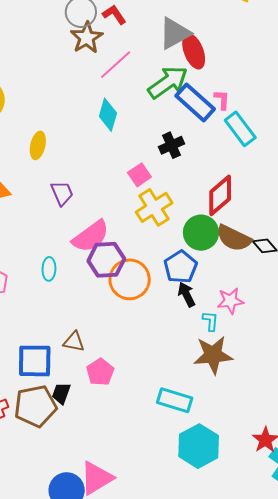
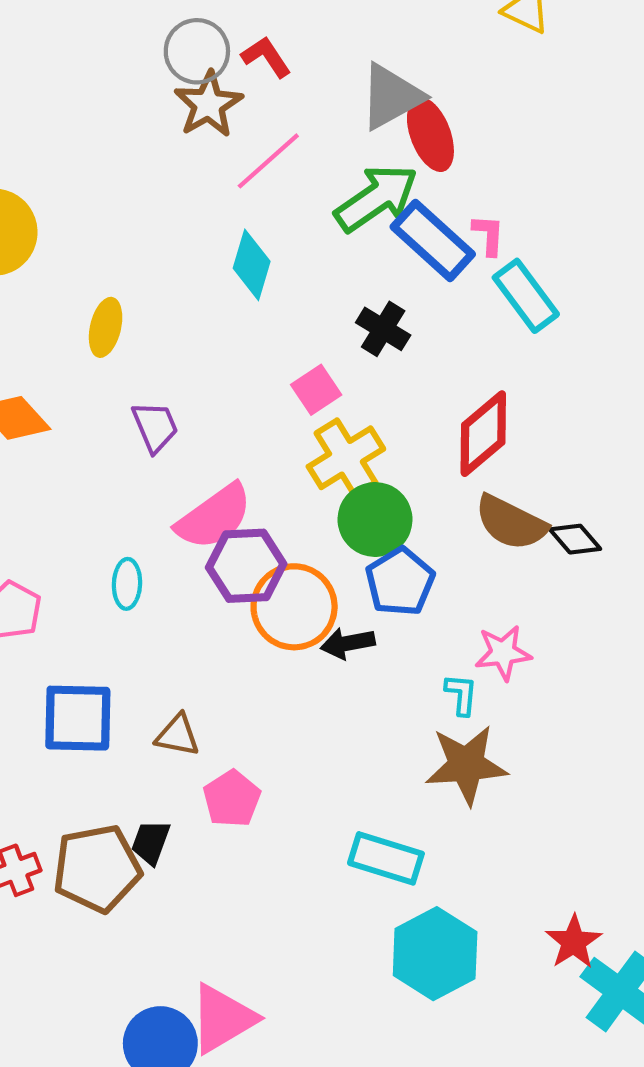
black cross: (172, 145) -> (383, 329), turned -35
green circle: (201, 233) -> (375, 519), moved
black arrow: (186, 294) -> (348, 643), moved, turned -75
blue square: (35, 361) -> (78, 718), moved

